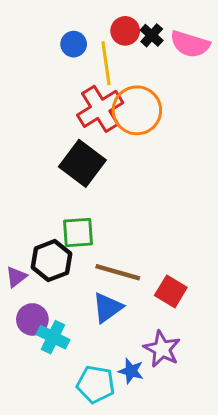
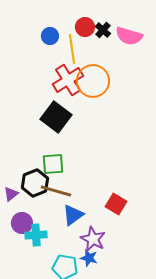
brown line: (118, 272) -> (56, 191), moved
cyan cross: (53, 337) -> (36, 235), turned -30
purple star: (162, 349) -> (93, 239), moved

